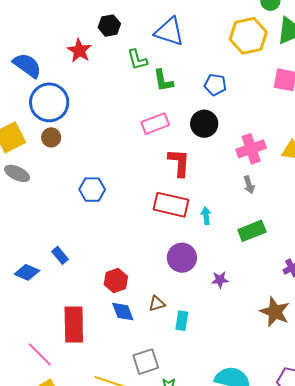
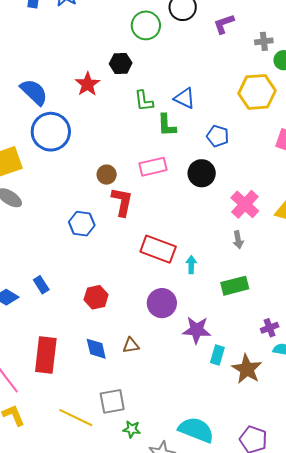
blue triangle: (169, 32) -> (184, 98), moved, size x0.7
brown circle: (51, 137) -> (107, 175), moved
pink cross: (251, 149) -> (245, 204), turned -36
red L-shape: (179, 163) -> (122, 202), moved
purple star: (220, 280) -> (197, 330), size x1.6
red hexagon: (116, 281) -> (96, 297), moved
cyan rectangle: (182, 321) -> (217, 355), moved

